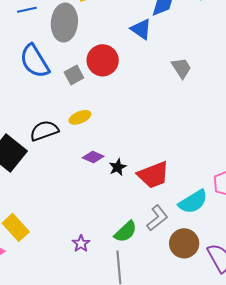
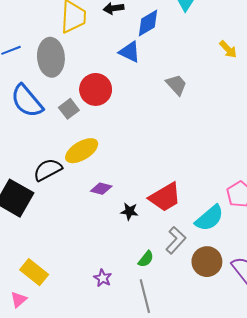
yellow ellipse: (80, 117) -> (82, 151), size x1.5
black star: (118, 167) -> (129, 211), moved, turned -30
green semicircle: (126, 232) -> (146, 259), size x0.7

